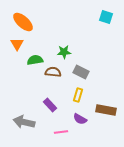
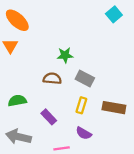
cyan square: (106, 17) -> (114, 14), turned 32
green semicircle: (35, 60) -> (17, 101), moved
brown rectangle: (106, 110) -> (114, 108), moved

